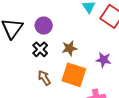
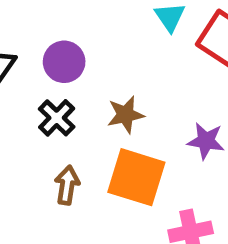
brown arrow: (44, 78) -> (67, 185), turned 42

